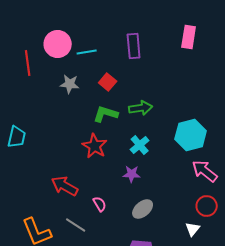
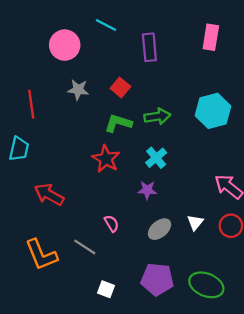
cyan line: (87, 52) -> (106, 25), moved, turned 36
red line: (28, 63) -> (31, 104), moved
cyan hexagon: (191, 135) -> (213, 111), moved
red arrow: (65, 186) -> (49, 195), moved
white triangle: (193, 229) -> (195, 222), moved

